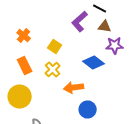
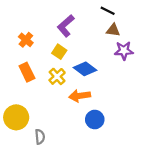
purple L-shape: (80, 22) -> (66, 26), moved
blue diamond: (94, 62) -> (85, 69), moved
yellow circle: (20, 96) -> (16, 117), moved

